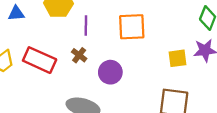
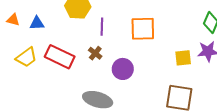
blue triangle: (16, 13) -> (37, 23), moved

